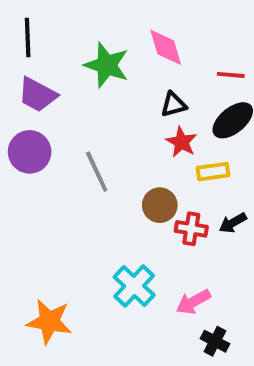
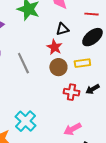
red star: (181, 142) -> (54, 47), moved
brown circle: (160, 205) -> (58, 67), moved
cyan cross: (134, 286) -> (25, 121), moved

